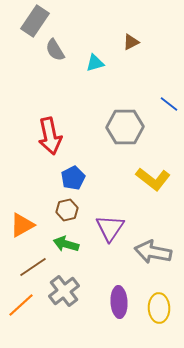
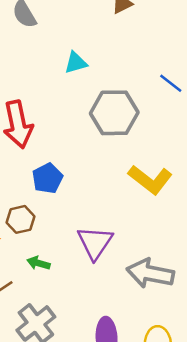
cyan triangle: (95, 63) -> (76, 63), moved
brown hexagon: (67, 210) -> (21, 219), moved
green arrow: (66, 244) -> (38, 263), size x0.7

